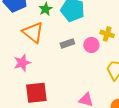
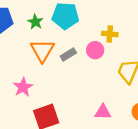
orange triangle: (33, 32) -> (42, 51), moved, turned 35

